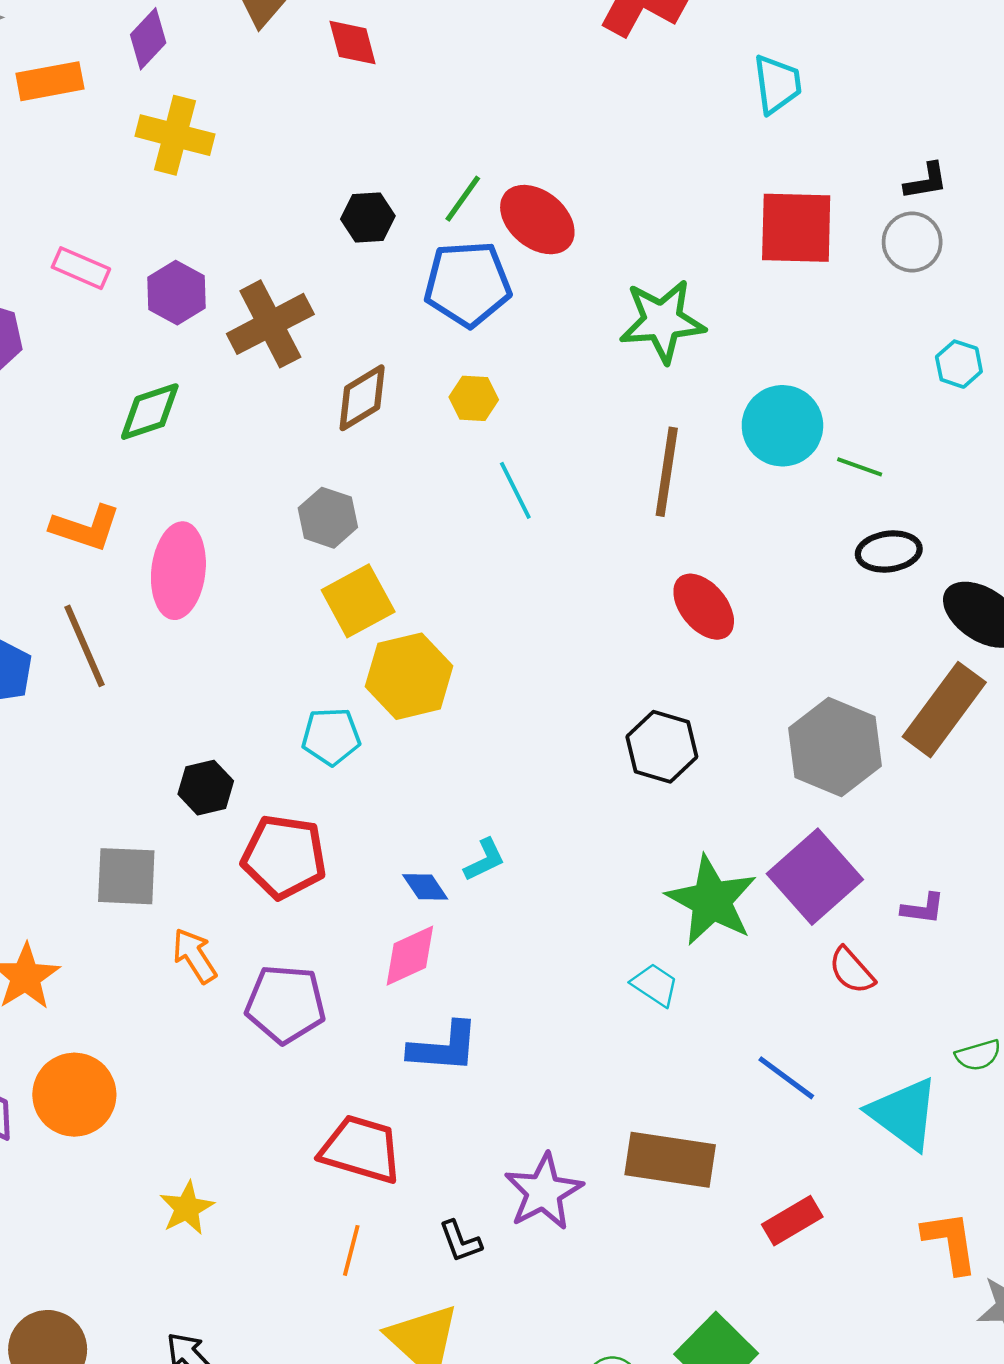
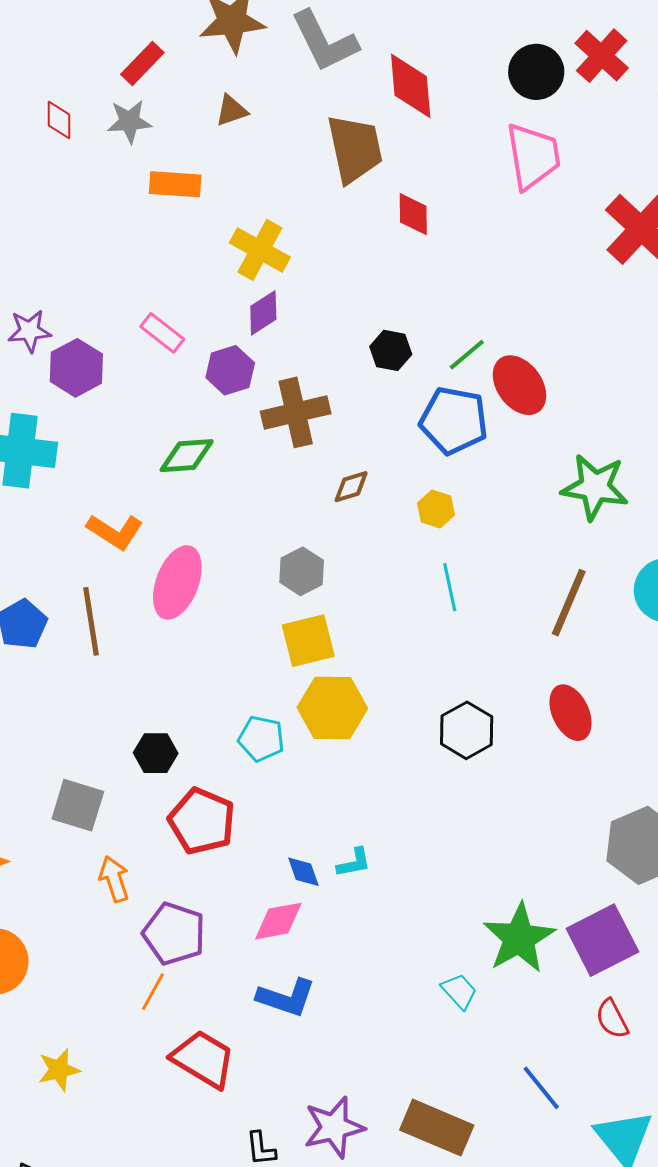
purple diamond: (148, 39) -> (263, 313), moved
brown diamond: (362, 398) -> (351, 487), size x0.7
black hexagon: (662, 747) -> (467, 730), moved
orange line: (351, 1250) -> (153, 992), moved

